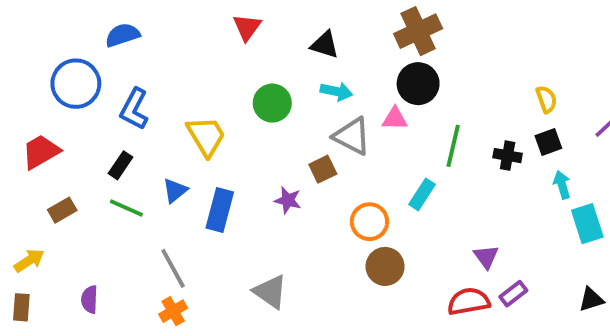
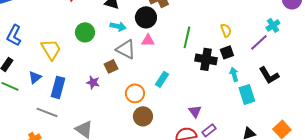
black circle: (418, 84) -> (146, 17), moved
green line: (453, 146) -> (187, 37), moved
black cross: (508, 156) -> (206, 59), size x1.5
gray line: (173, 268) -> (47, 112), moved, turned -40

